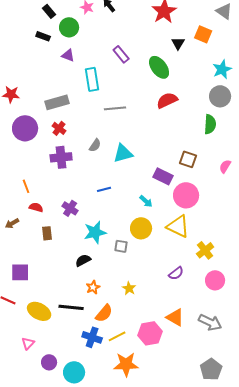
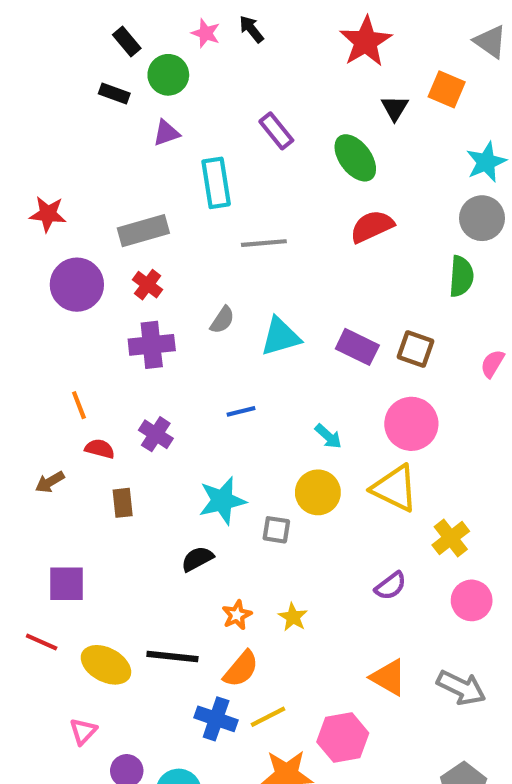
purple triangle: (68, 55) -> (166, 133), turned -40
purple rectangle: (163, 176) -> (357, 347), moved
purple cross: (70, 208) -> (156, 434), moved
orange star: (93, 287) -> (237, 615), moved
pink hexagon: (150, 333) -> (343, 738), moved

